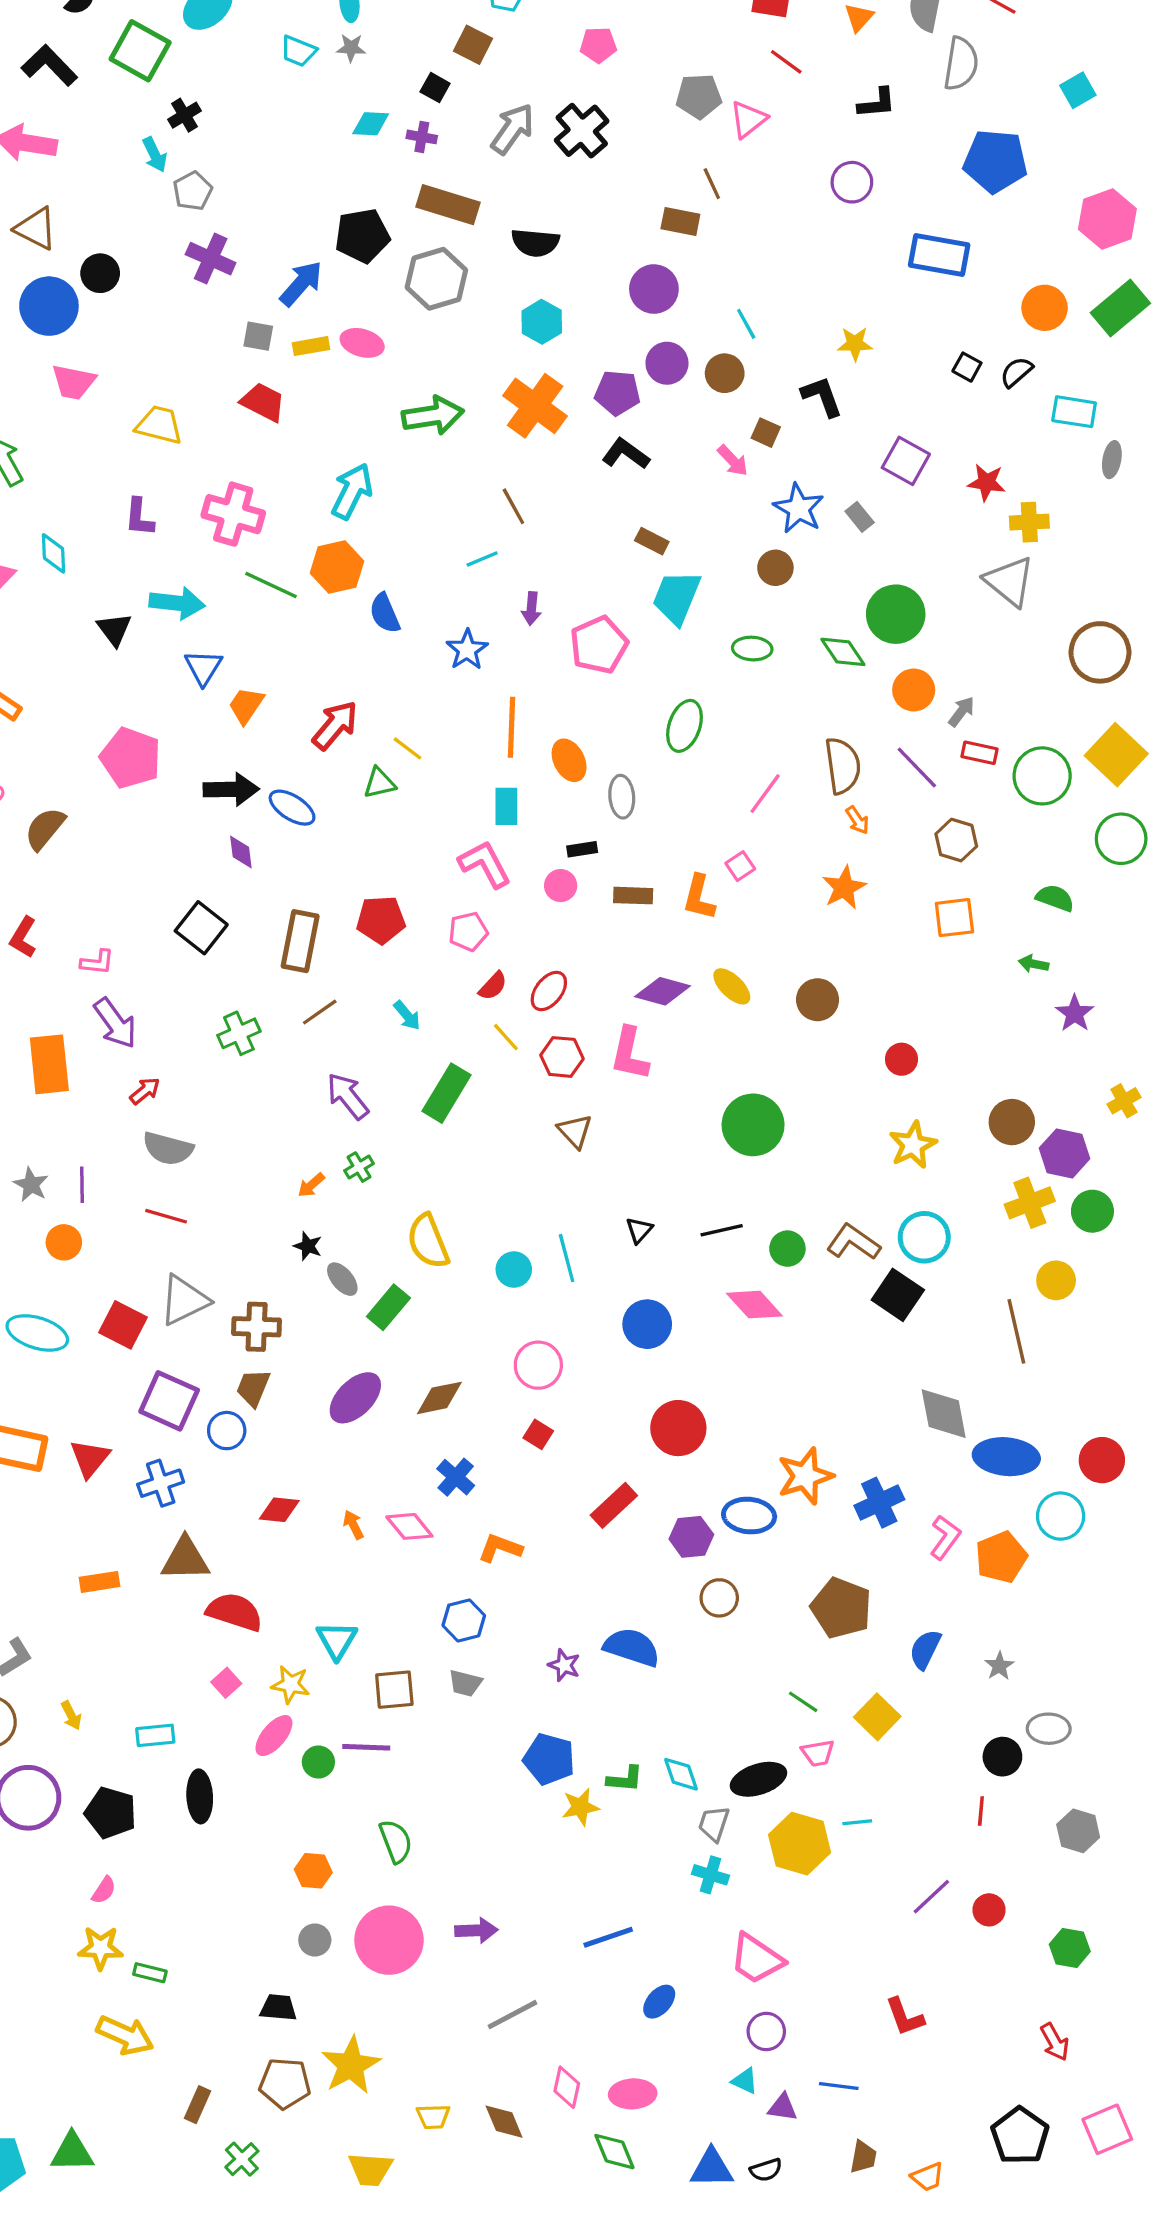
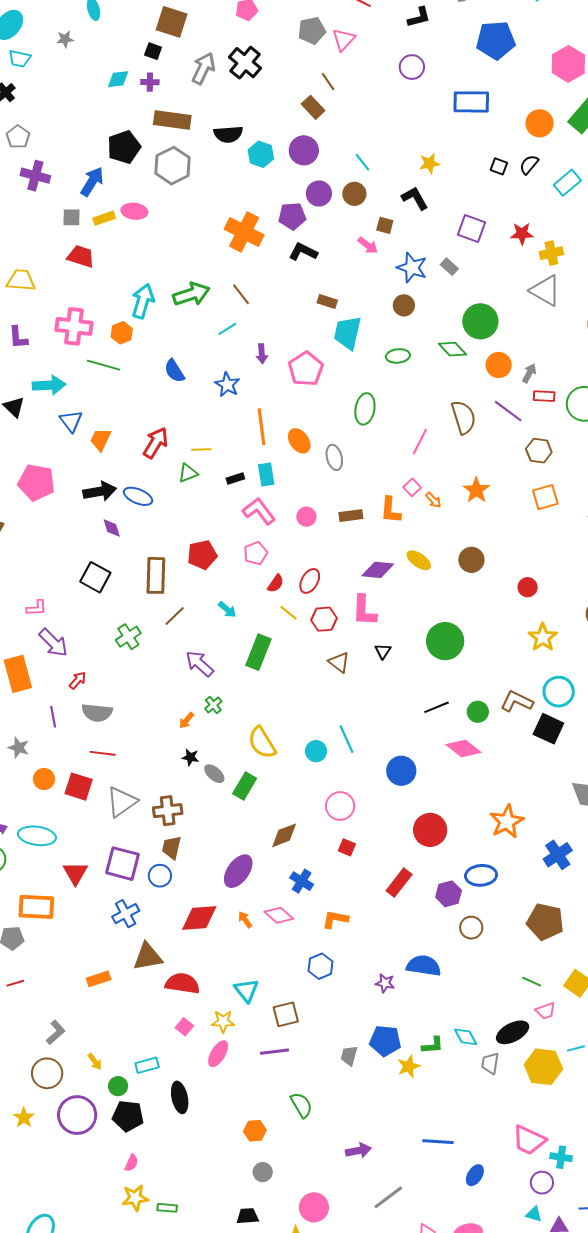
brown square: (473, 45) -> (172, 22), size x1.4
gray star: (351, 48) -> (65, 39), moved
cyan trapezoid: (298, 51) -> (19, 59), moved
brown rectangle: (680, 221) -> (313, 107), turned 45
cyan hexagon: (542, 322) -> (261, 154), moved
cyan rectangle: (1074, 412) -> (567, 183), turned -40
green arrow: (433, 416) -> (191, 294), moved
orange hexagon: (337, 567) -> (122, 333), moved, size x0.7
yellow line: (408, 748) -> (201, 450), turned -30
orange arrow: (857, 820) -> (433, 500), moved
black rectangle: (582, 849) -> (235, 479), moved
purple line: (82, 1185) -> (53, 717), moved
black triangle: (639, 1230) -> (383, 651), moved
red square: (123, 1325) -> (79, 787), moved
purple ellipse: (355, 1398) -> (238, 871), moved
red triangle: (90, 1458) -> (75, 873), moved
orange star: (805, 1476) -> (507, 822), moved
red diamond: (279, 1510) -> (199, 918), size x1.5
gray trapezoid: (465, 1683) -> (349, 1056), moved, turned 100
green circle: (318, 1762) -> (118, 1086), moved
cyan cross: (711, 1875) -> (561, 1157), moved
blue line: (608, 1937) -> (438, 1142), turned 32
pink circle: (389, 1940) -> (314, 1207), moved, size x0.7

